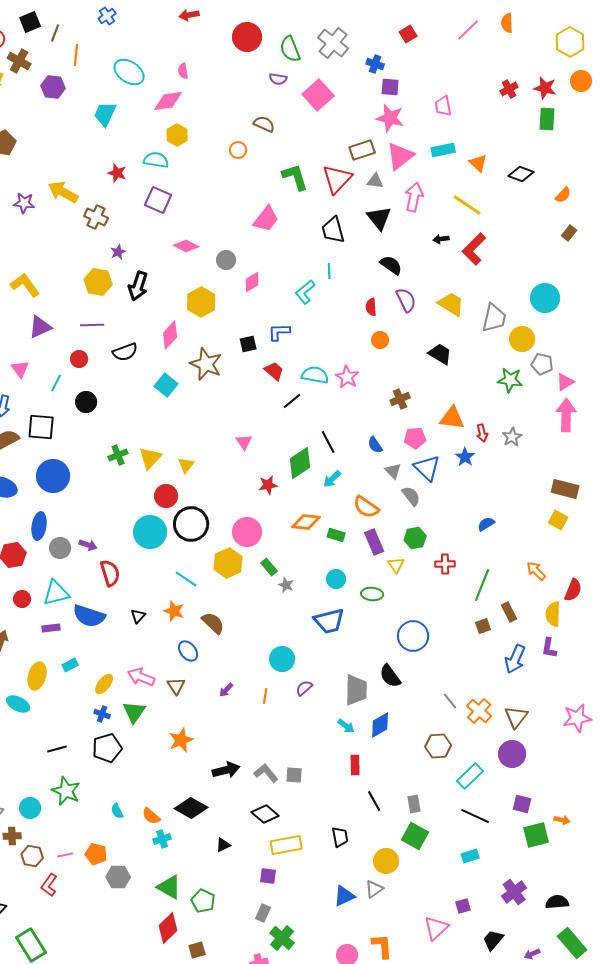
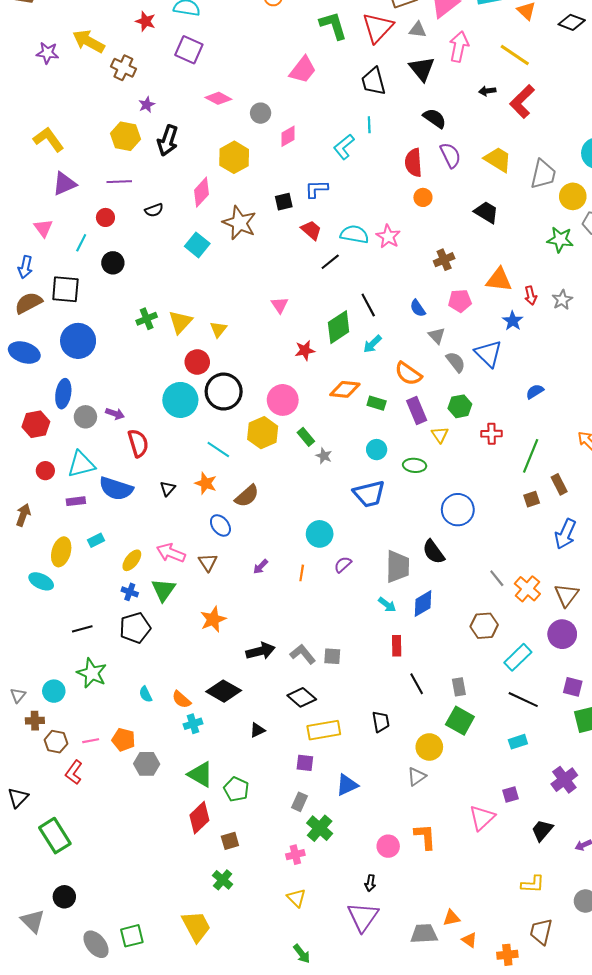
red semicircle: (371, 307) -> (413, 163), size x1.5
black semicircle: (125, 352) -> (154, 210), size x0.7
blue triangle: (427, 468) -> (488, 354), moved
brown semicircle: (213, 623) -> (247, 496), turned 95
blue triangle: (344, 896) -> (347, 785), moved

